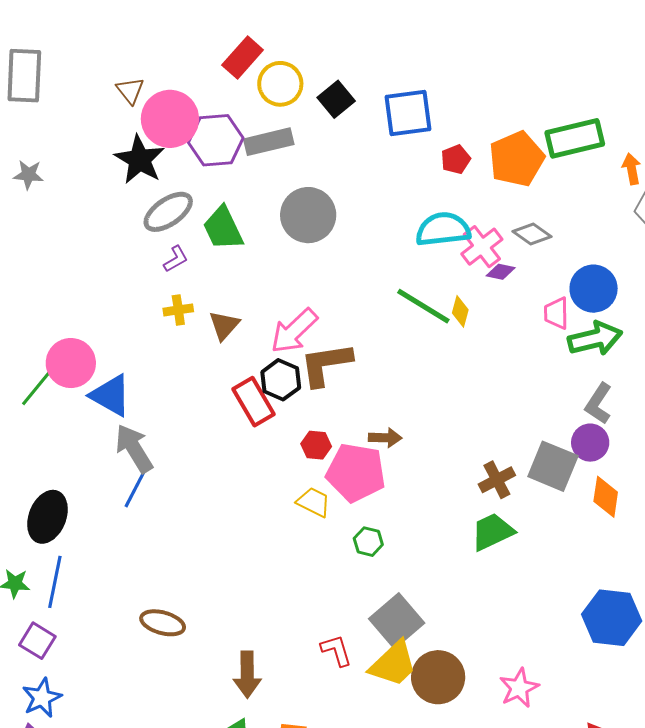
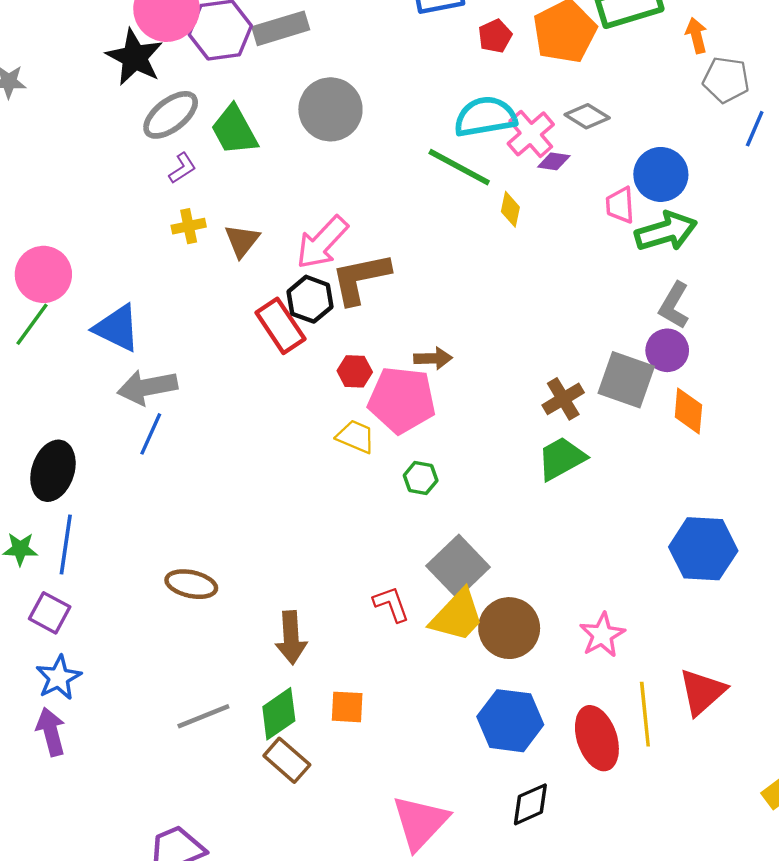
green line: (423, 306) -> (459, 167), moved
pink circle: (71, 363) -> (43, 274), moved
gray arrow: (134, 449) -> (147, 387), turned -66

